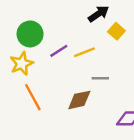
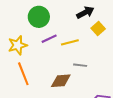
green circle: (30, 34) -> (39, 17), moved

